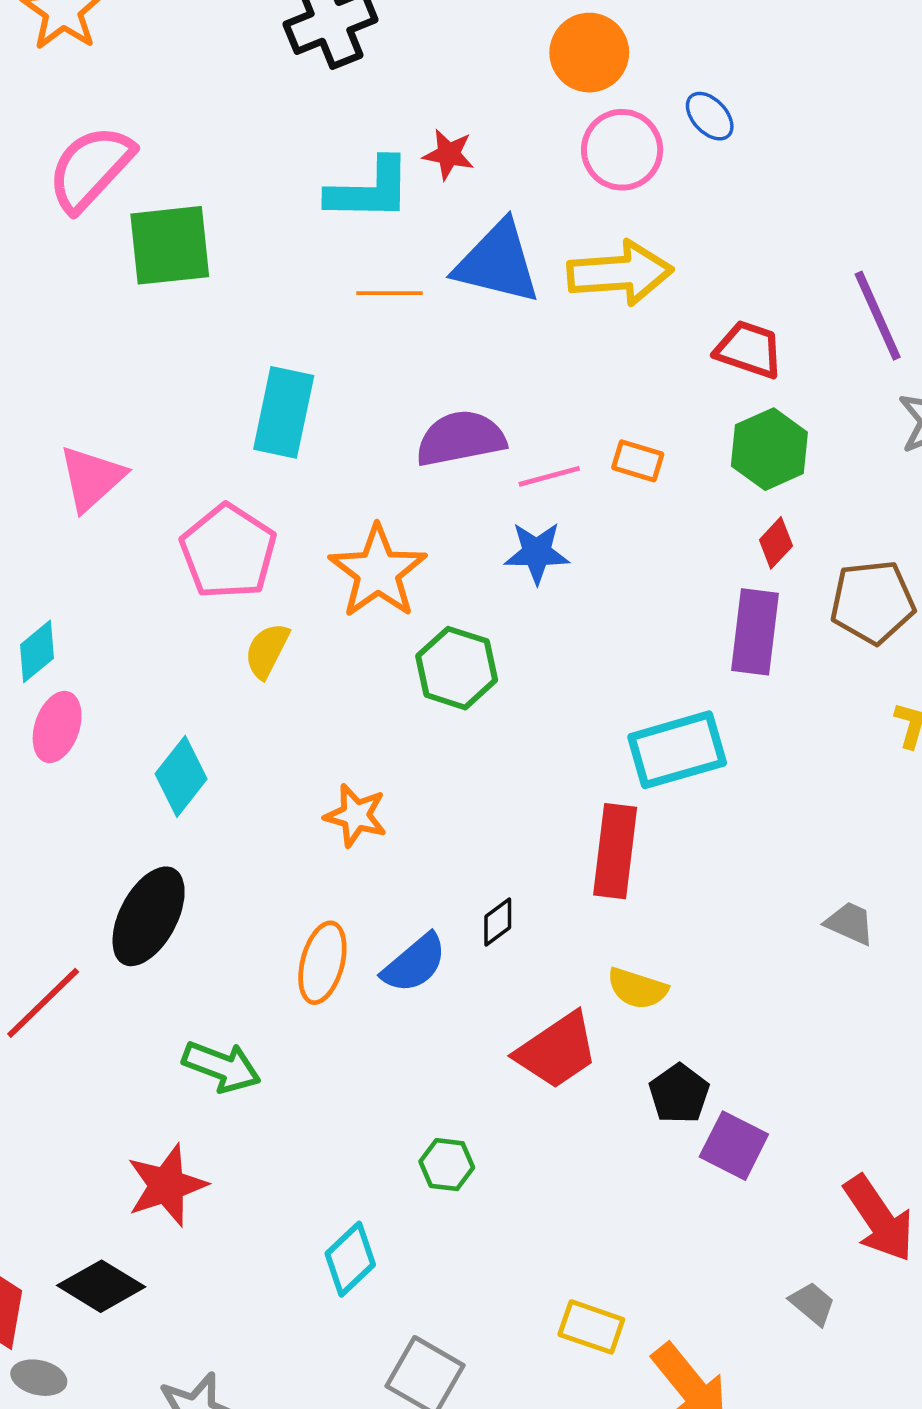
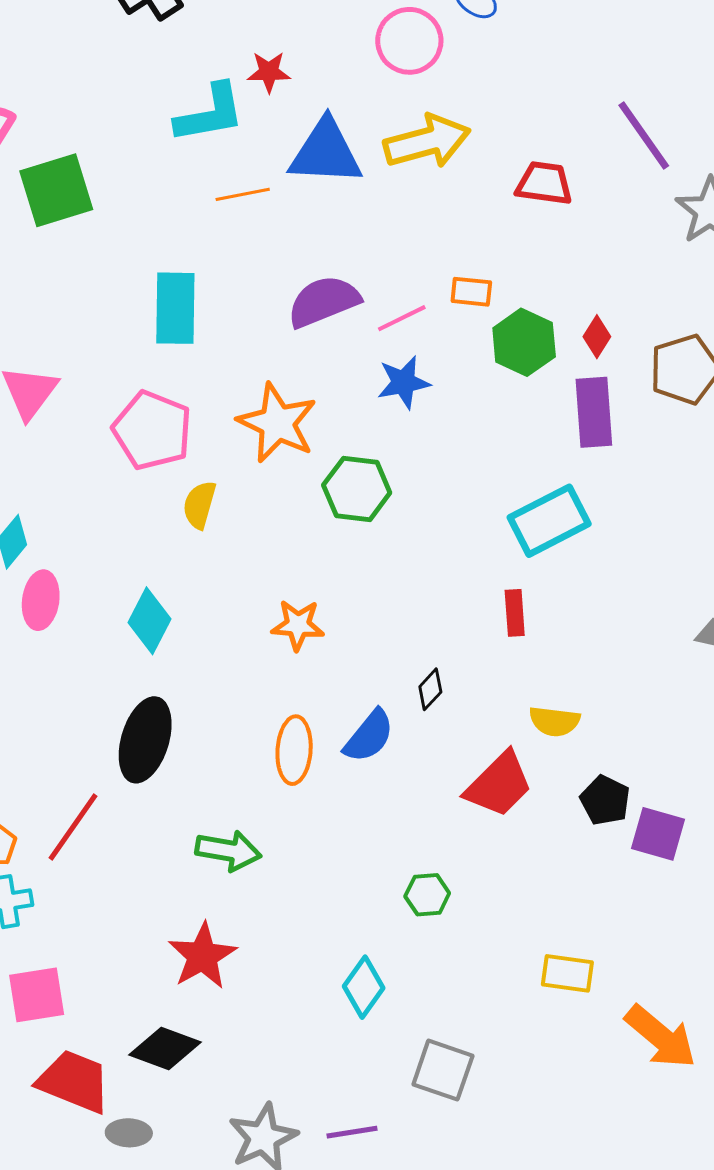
green hexagon: (769, 449) -> (524, 342), moved
red rectangle: (615, 851) -> (515, 613), size x0.6
yellow rectangle: (591, 1327) -> (567, 973), moved

